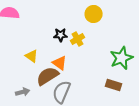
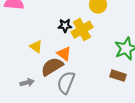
yellow cross: (78, 39) -> (82, 30), size x1.5

